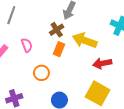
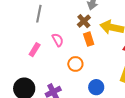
orange rectangle: (59, 49) -> (89, 39), turned -32

